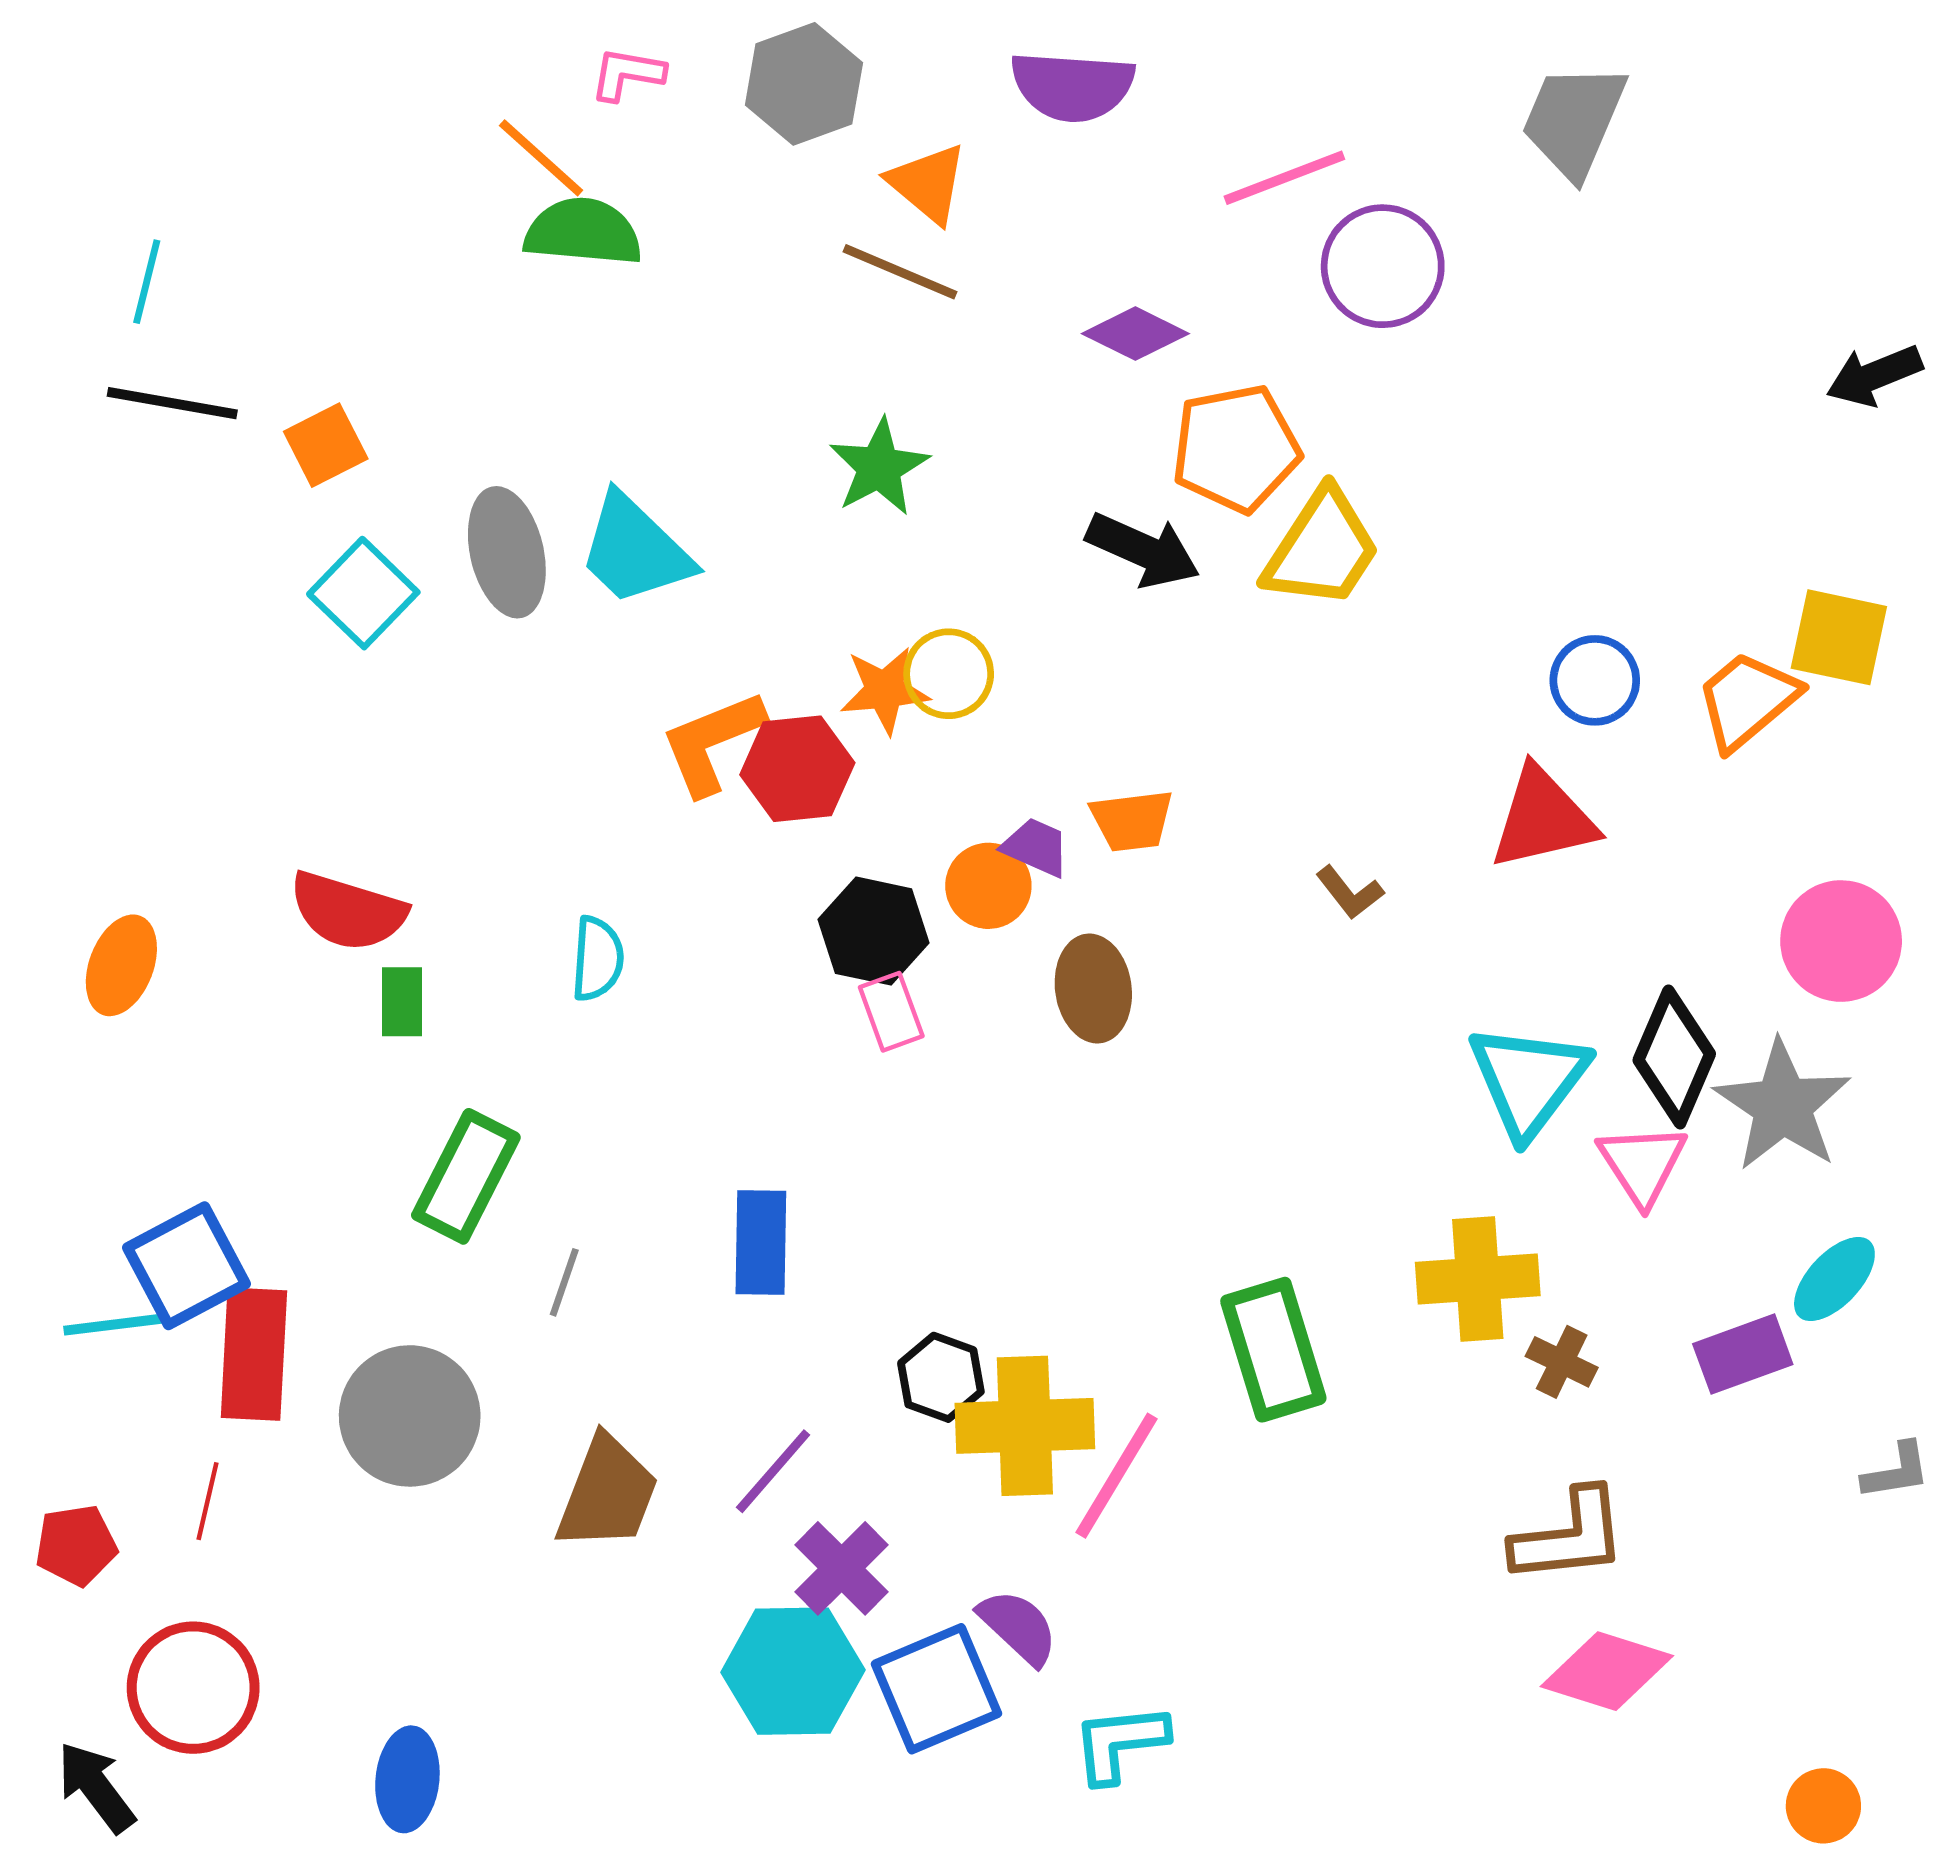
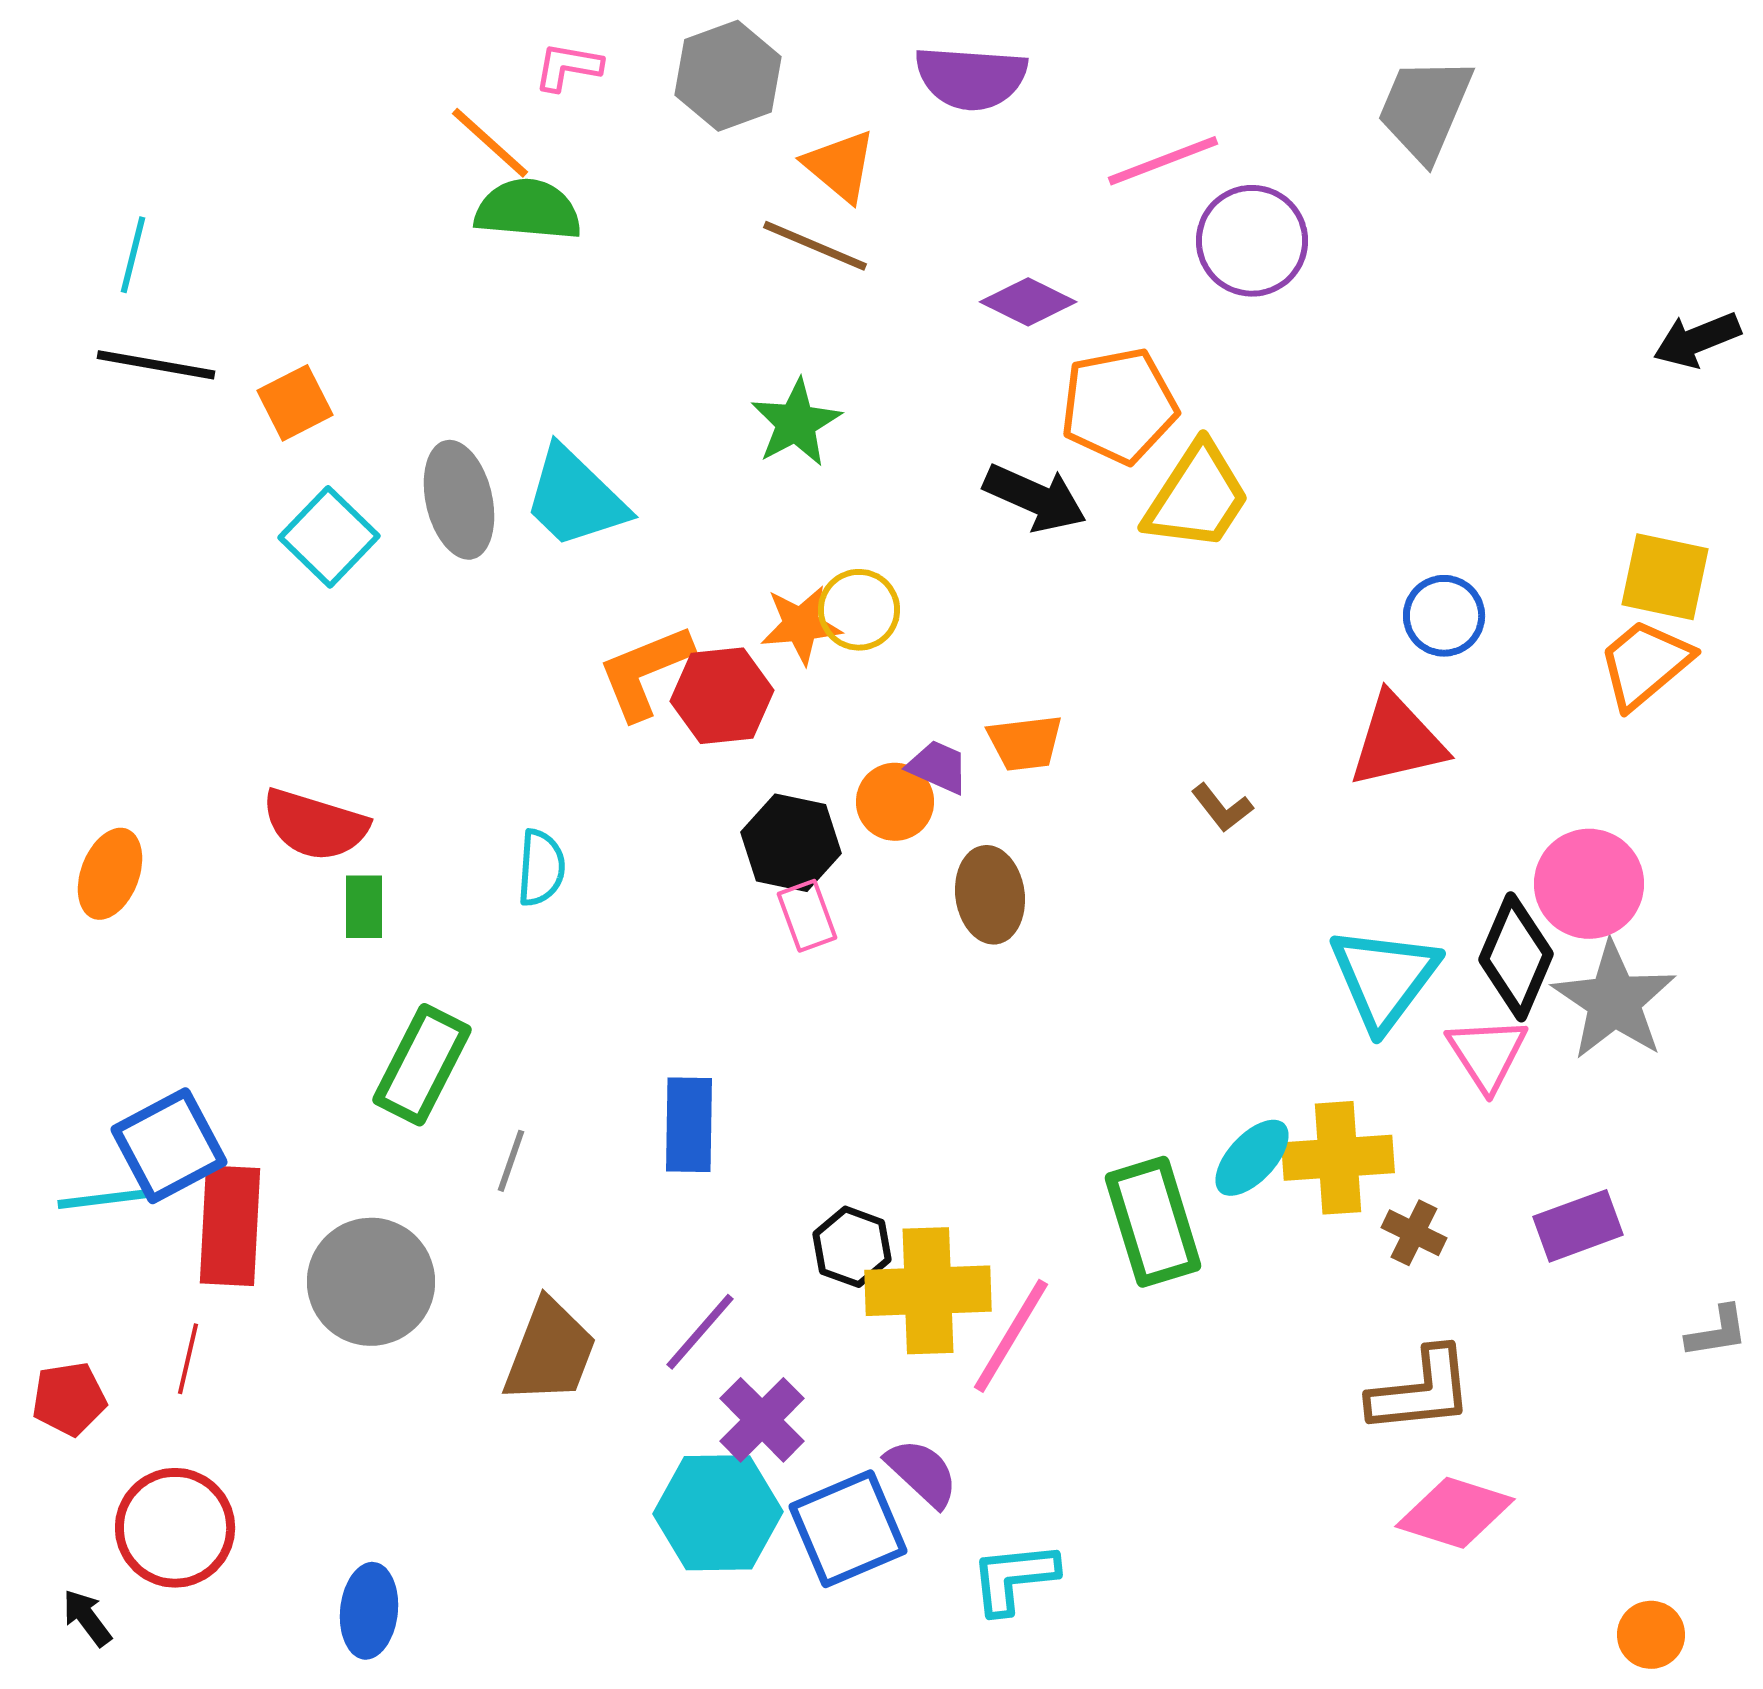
orange trapezoid: (1747, 700) -> (1645, 664), moved
pink circle: (1841, 941) -> (1589, 884), moved
cyan ellipse: (1834, 1279) -> (1252, 1158), moved
black arrow: (96, 1787) -> (87, 1618), size x0.7

